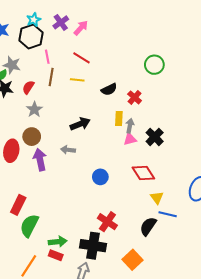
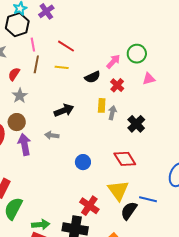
pink arrow: (81, 28) -> (113, 61), moved
pink triangle: (130, 139) -> (149, 79), moved
yellow triangle: (157, 198) -> (118, 190), moved, size x1.6

